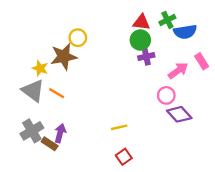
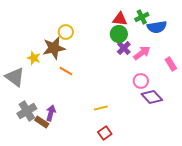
purple cross: (146, 57) -> (124, 48), turned -32
pink rectangle: (202, 61) -> (171, 64), moved
pink arrow: (178, 71) -> (142, 53), moved
gray triangle: (33, 91) -> (15, 77), moved
orange line: (57, 93) -> (66, 71), moved

